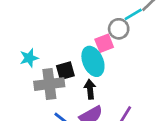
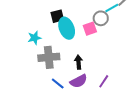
cyan ellipse: (93, 61) -> (67, 28), moved
black square: (65, 71) -> (57, 16), moved

